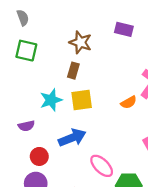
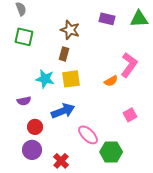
cyan star: (51, 100) -> (45, 79), turned 30

